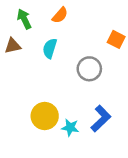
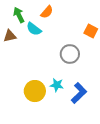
cyan semicircle: (50, 48) -> (34, 29), moved, turned -70
cyan star: (70, 127) -> (57, 85), moved

